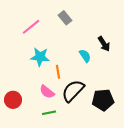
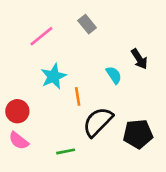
cyan star: (40, 57) -> (54, 76), turned -30
pink semicircle: (47, 92) -> (19, 141), moved
red circle: (13, 100) -> (17, 111), moved

